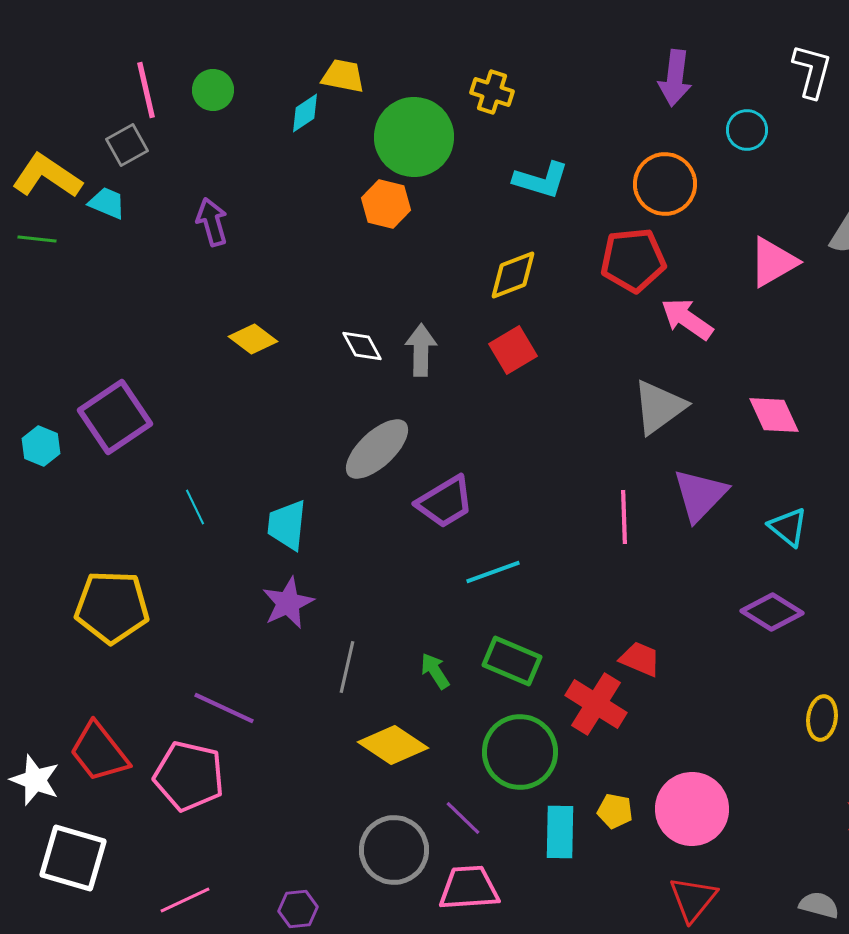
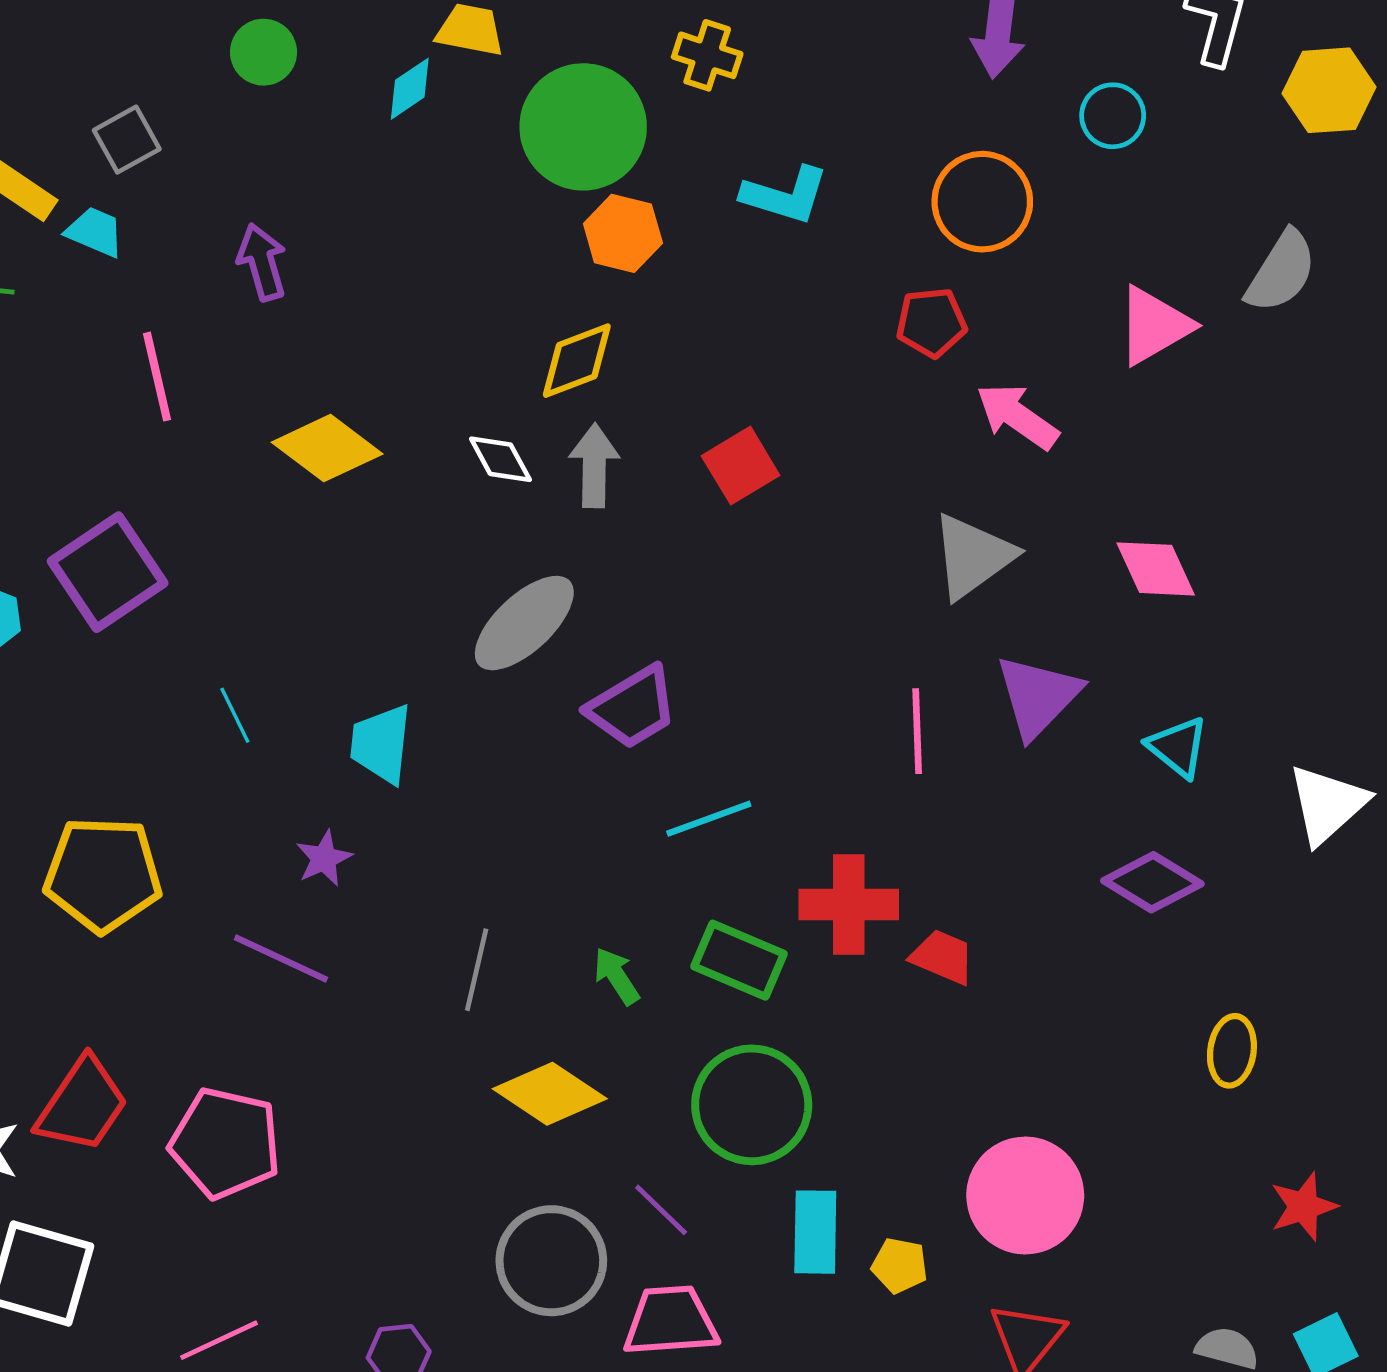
pink line: (146, 90) -> (157, 377), moved
orange hexagon: (386, 204) -> (623, 233), moved
red pentagon: (633, 260) -> (931, 322), size x0.7
yellow diamond: (513, 275) -> (577, 361), moved
yellow diamond: (253, 339) -> (327, 448), size x1.4
purple star: (288, 603) -> (324, 858), moved, size x0.7
red cross: (596, 704) -> (849, 904), moved, turned -32
purple line: (224, 708) -> (281, 959), moved
red trapezoid: (99, 752) -> (82, 1105), turned -108
yellow pentagon: (615, 811) -> (900, 1265), moved

